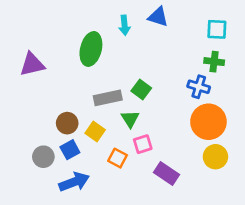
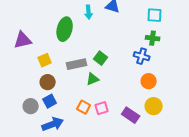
green triangle: (130, 119) -> (93, 79), turned 40
orange circle: (208, 122) -> (149, 81), size x0.6
yellow square: (95, 132) -> (45, 60), moved, turned 32
pink square: (143, 144) -> (102, 108), moved
purple rectangle: (166, 173) -> (131, 115), moved

